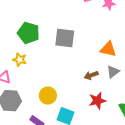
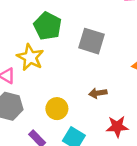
yellow star: (20, 60) -> (30, 57), size x1.5
brown arrow: (91, 75) -> (98, 93), moved

